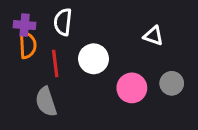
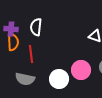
white circle: (94, 59) -> (59, 79), moved
gray semicircle: (46, 102) -> (25, 79), turned -60

